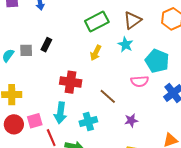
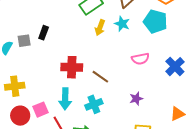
yellow arrow: (96, 53) -> (100, 28), moved
cyan pentagon: (157, 61) -> (155, 21), moved
brown line: (108, 96) -> (100, 77), moved

